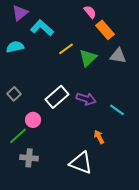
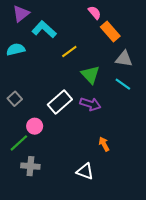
green triangle: (88, 58) -> (90, 75), moved, turned -30
cyan line: (117, 110) -> (123, 84), moved
white triangle: (81, 163) -> (85, 171), size x0.7

